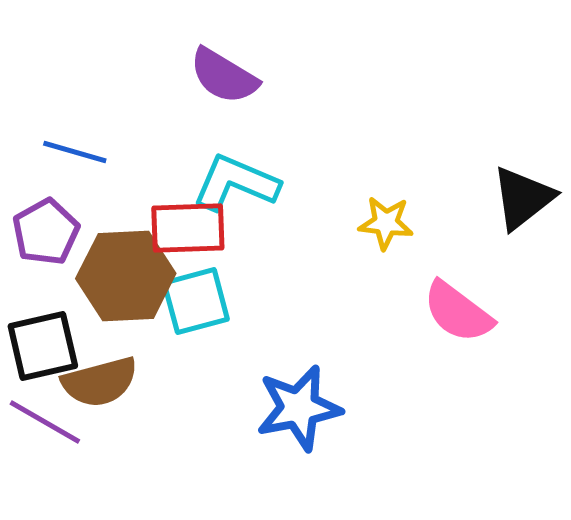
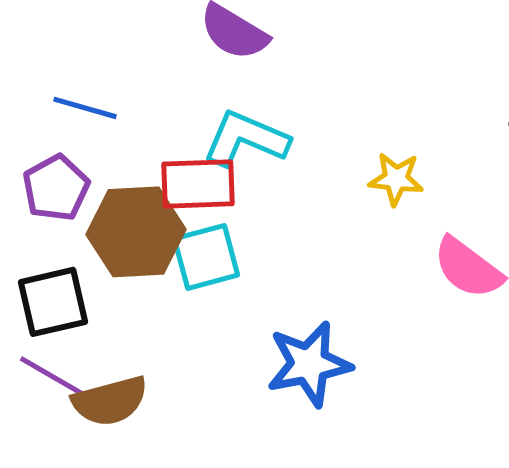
brown semicircle: (100, 382) -> (110, 401), moved

